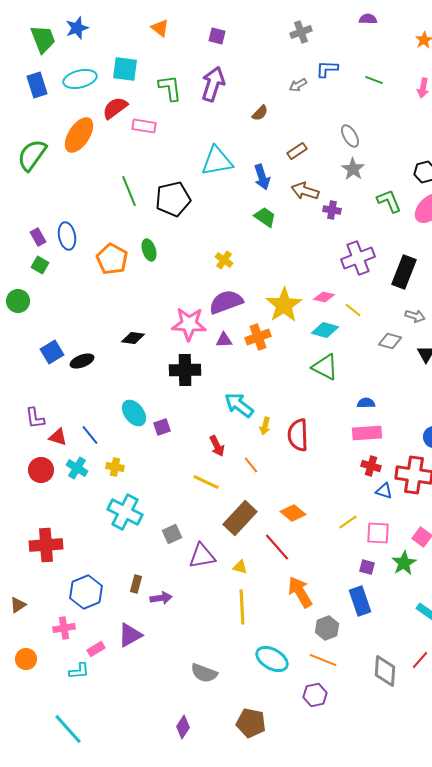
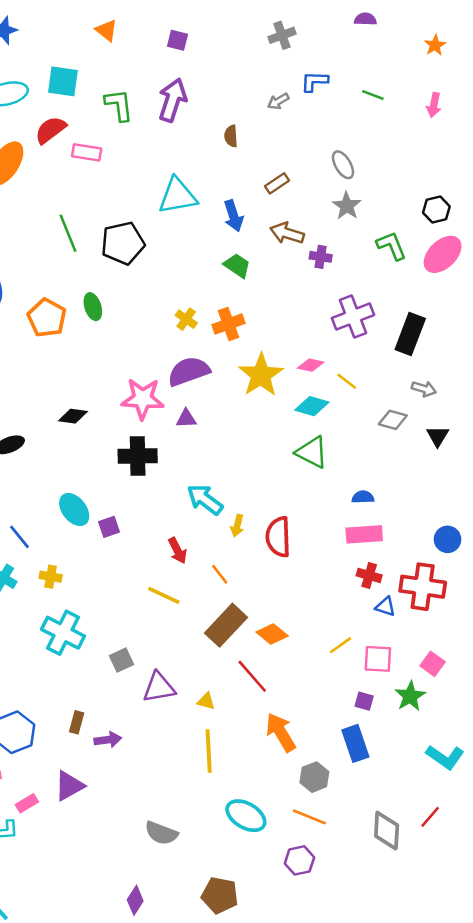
brown semicircle: (260, 113) -> (231, 136), turned 132
orange cross: (258, 337) -> (228, 324), moved
brown rectangle: (240, 518) -> (226, 625), moved

